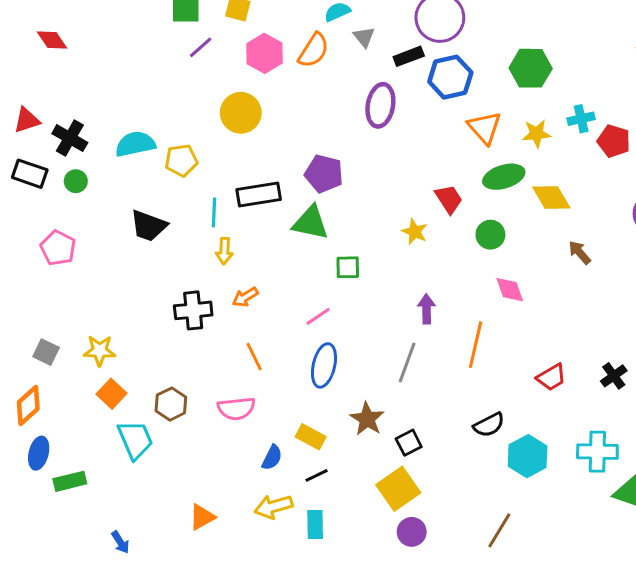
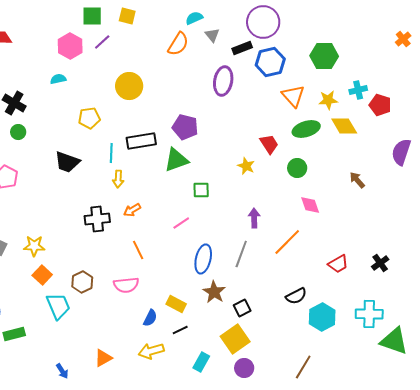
pink hexagon: (265, 53) -> (70, 46), moved
cyan semicircle: (135, 144) -> (58, 79), moved, size x0.6
yellow diamond: (551, 198) -> (344, 126), moved
green triangle: (311, 223) -> (176, 160), turned -32
orange line: (476, 345) -> (287, 242), turned 32
blue ellipse: (324, 365) -> (203, 259), moved
cyan rectangle: (315, 524) -> (201, 362), moved, turned 30
blue arrow: (120, 542) -> (62, 371), moved

